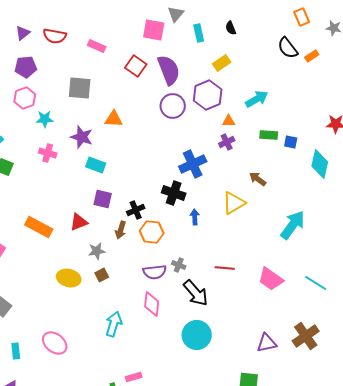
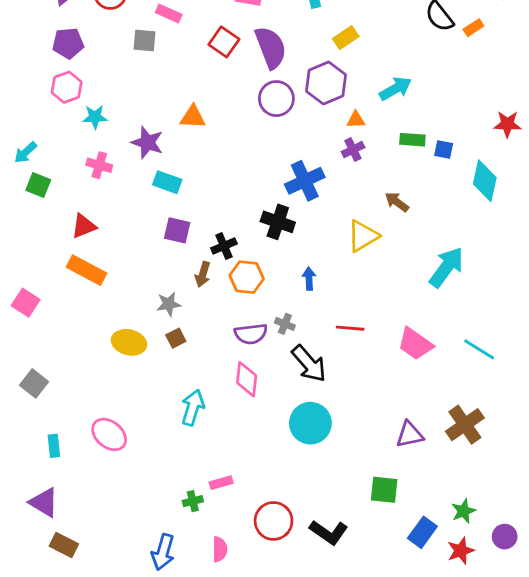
gray square: (80, 88) -> (145, 40), moved, size x0.7
blue arrow: (195, 217) -> (309, 279), moved
red triangle: (79, 222) -> (84, 226), moved

